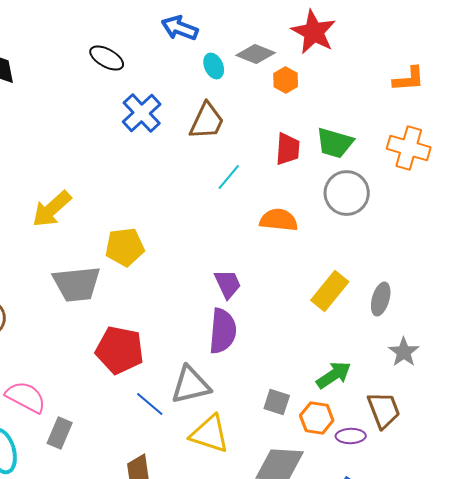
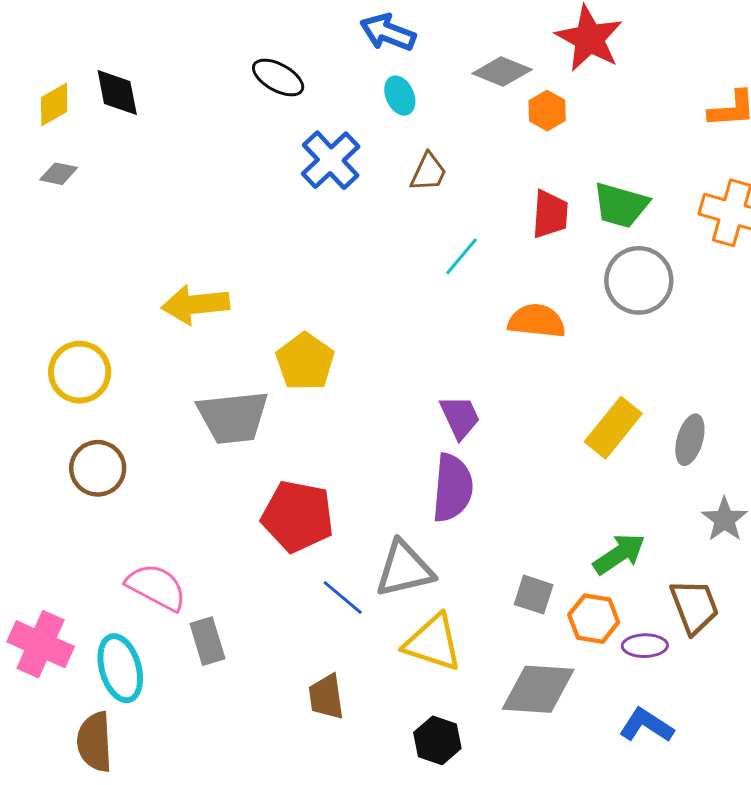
cyan ellipse: (214, 66) -> (400, 96), moved
brown trapezoid: (207, 121) -> (428, 172), size x0.7
yellow arrow: (52, 209) -> (195, 304), turned 36
yellow pentagon: (125, 247) -> (305, 362), turned -30
gray rectangle: (60, 433) -> (207, 641), turned -40

